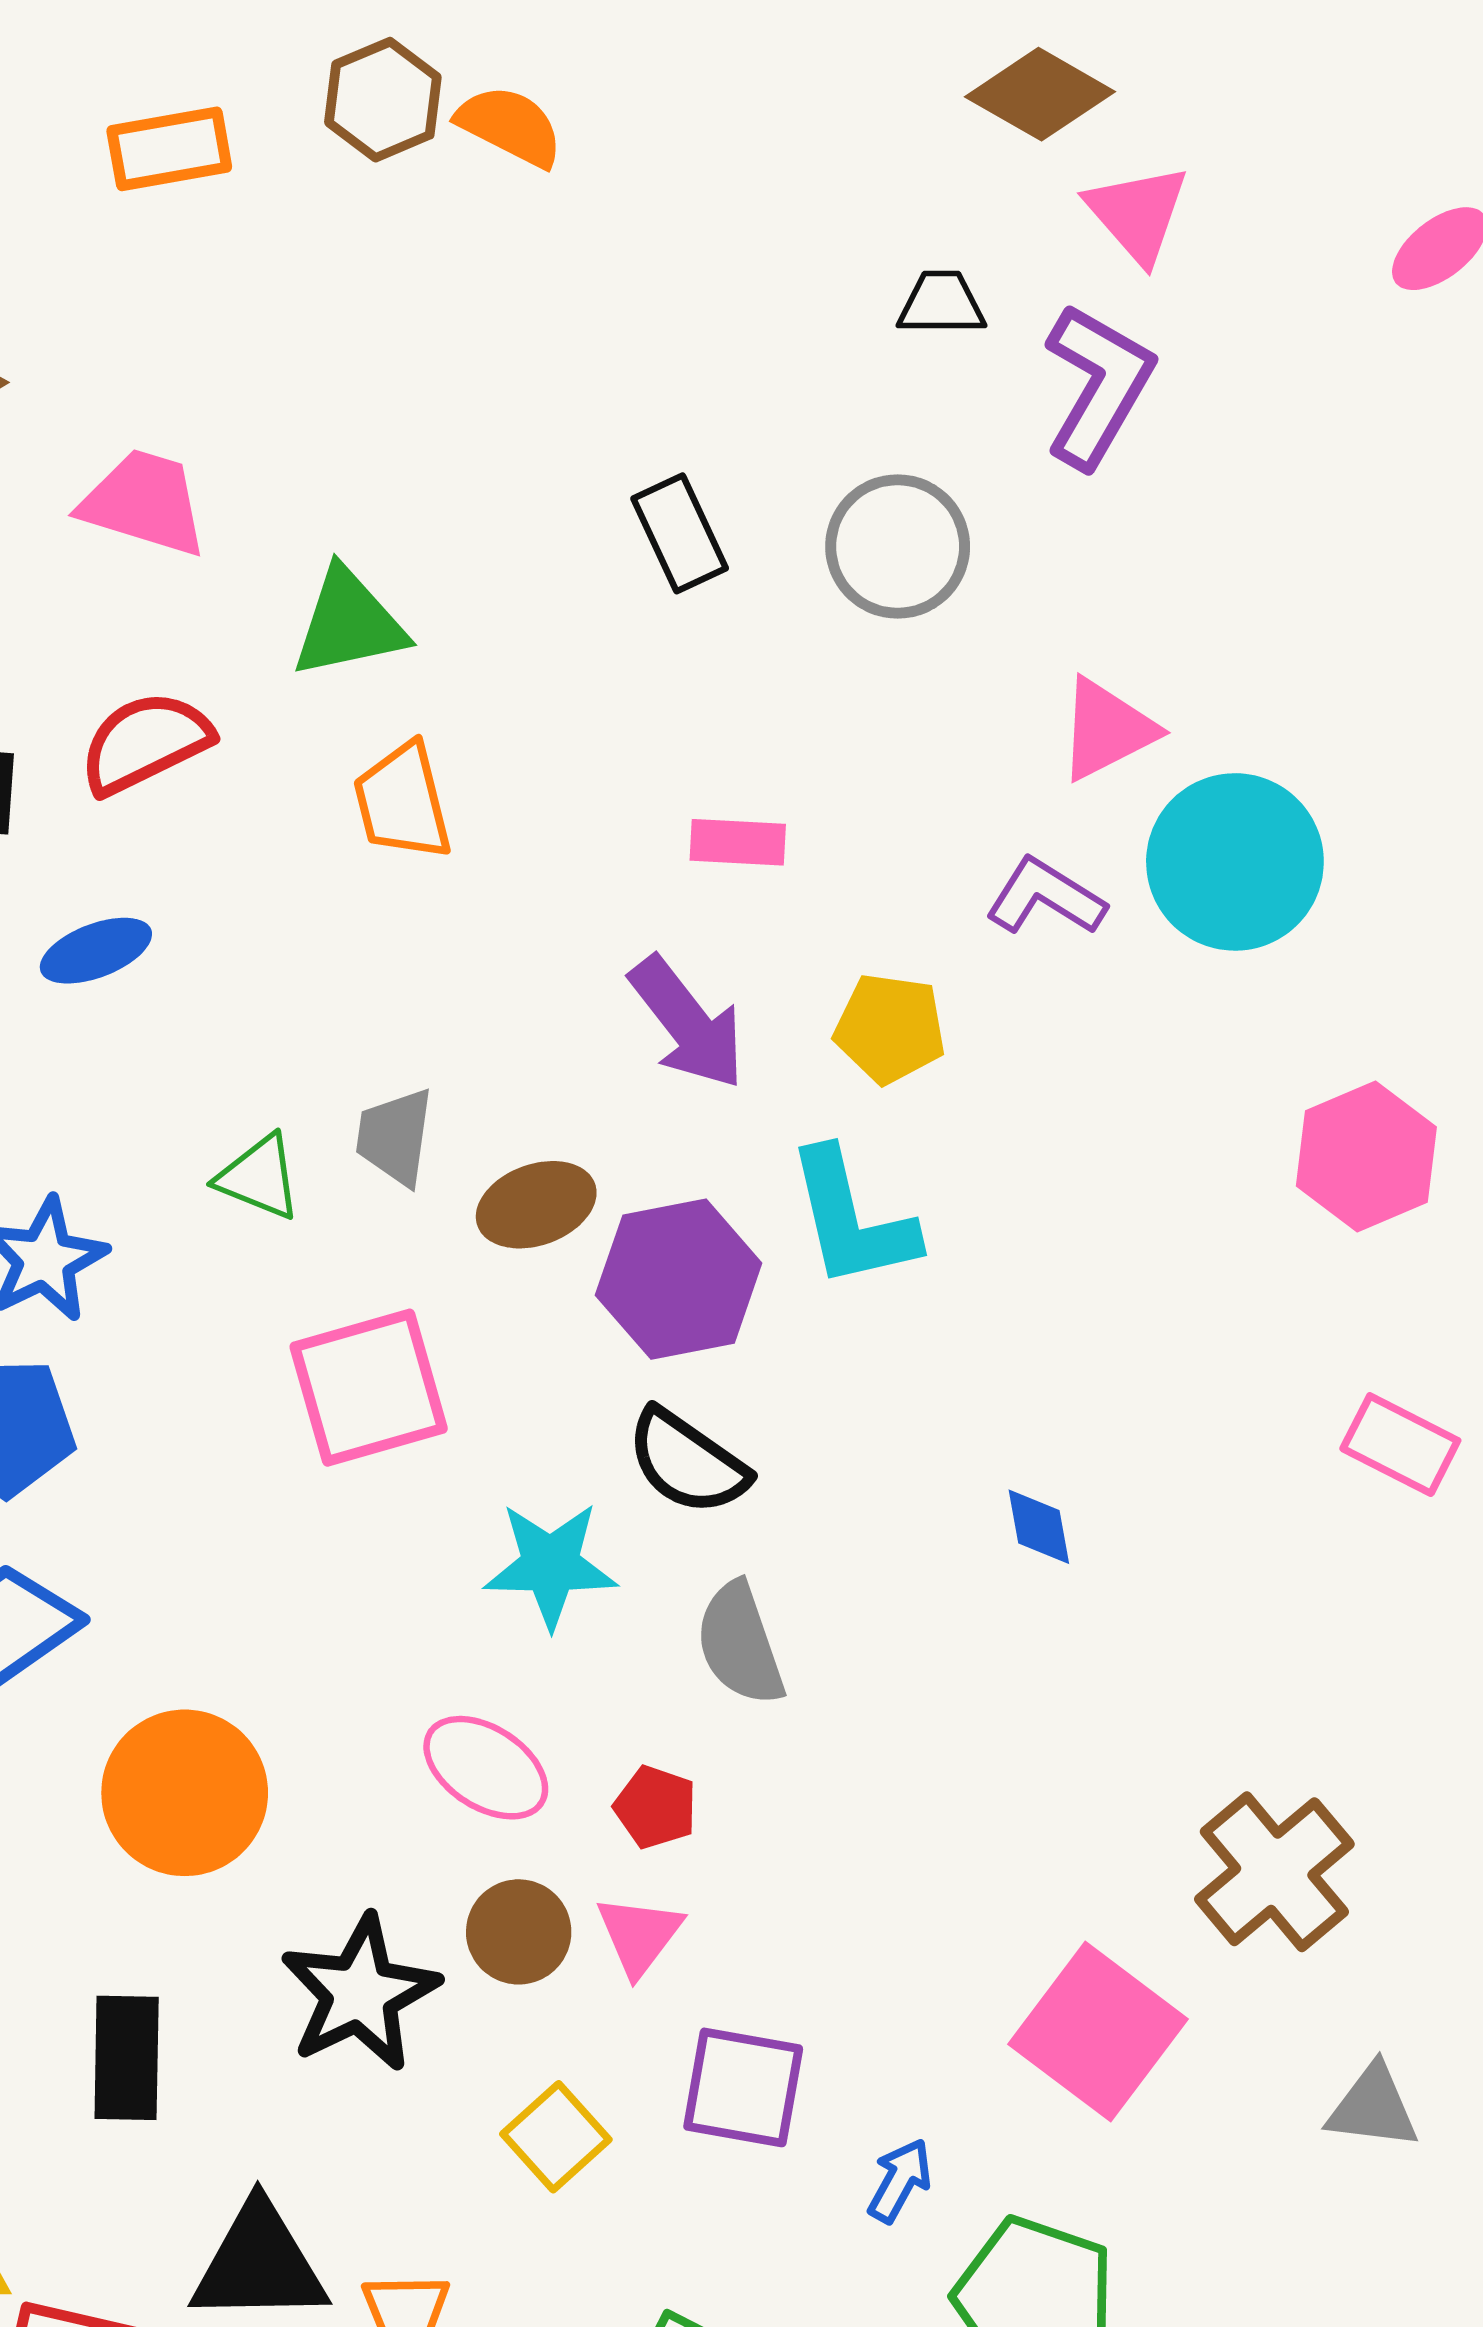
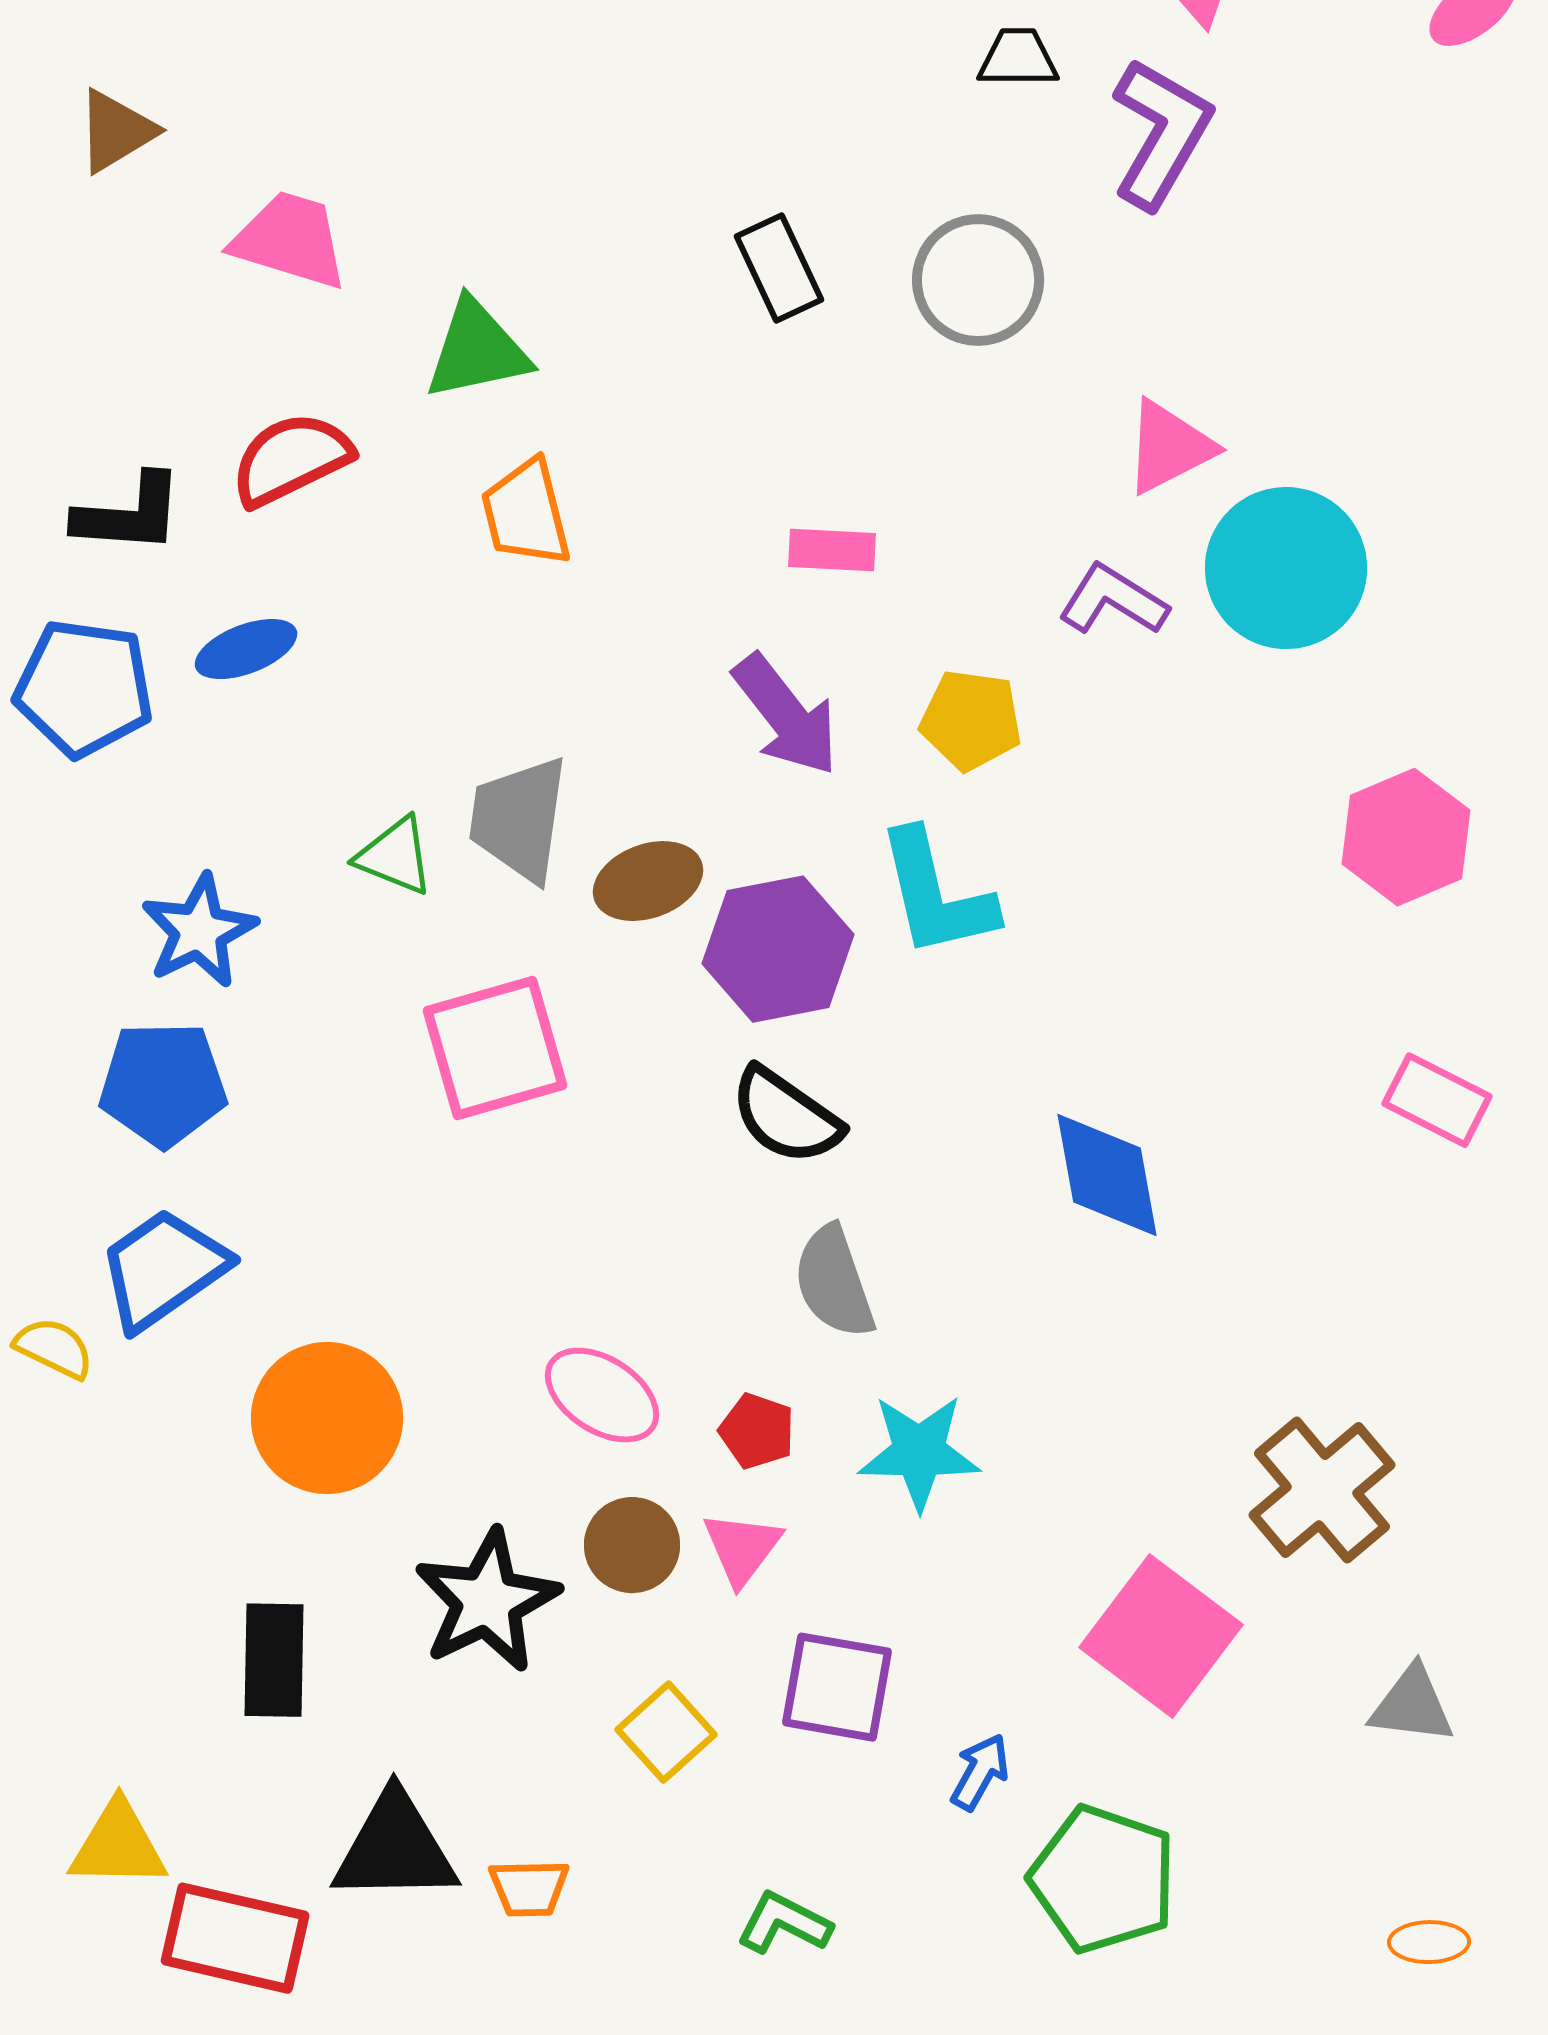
gray trapezoid: (395, 1137) -> (519, 819), size x1.4
blue diamond: (1039, 1527) -> (1107, 1175), size x1.8
cyan star: (550, 1565) -> (919, 1452), moved

